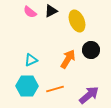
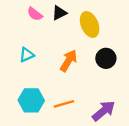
orange arrow: (68, 59) -> (69, 61), moved
cyan triangle: (31, 60) -> (27, 55), moved

